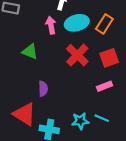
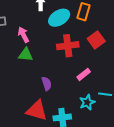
pink arrow: (51, 25) -> (23, 35), moved
red cross: (77, 55) -> (68, 46), turned -35
pink rectangle: (105, 86) -> (84, 74), moved

